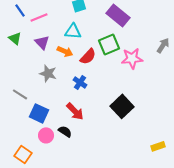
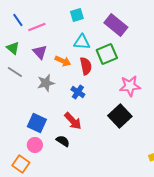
cyan triangle: (73, 31) -> (82, 42), moved
red semicircle: (88, 56) -> (86, 66), turned -54
pink star: (132, 58) -> (130, 86), moved
gray star: (48, 73) -> (46, 83), turned -30
gray line: (20, 94) -> (15, 72), moved
pink circle: (46, 135) -> (35, 145), moved

